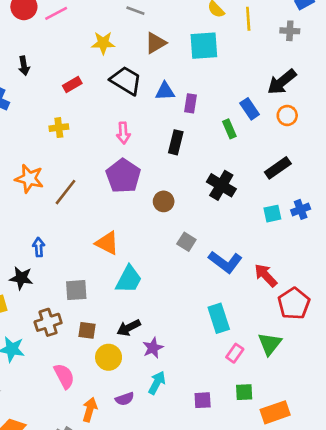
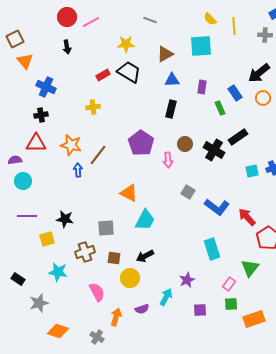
brown triangle: (156, 43) -> (165, 54), moved
black arrow: (24, 66) -> (67, 47), moved
black trapezoid: (126, 81) -> (129, 72), moved
purple rectangle: (190, 103) -> (202, 87), moved
pink arrow: (123, 133) -> (168, 160), moved
black rectangle: (176, 142) -> (171, 109), moved
black rectangle: (278, 168) -> (238, 137), moved
brown circle: (164, 201) -> (185, 144), moved
blue arrow: (39, 247) -> (78, 170), moved
purple star: (153, 348) -> (187, 280), moved
pink rectangle: (235, 353) -> (229, 284), moved

